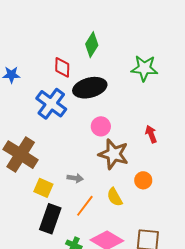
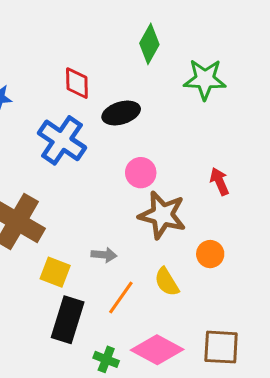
green diamond: (92, 45) -> (149, 44), moved
black ellipse: (90, 88) -> (121, 113), size x0.7

